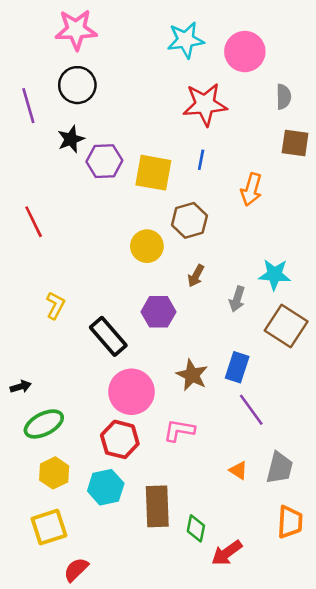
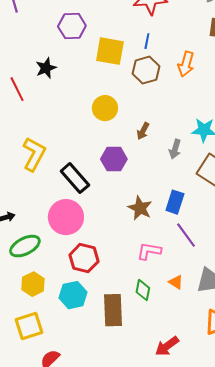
black star: (71, 139) -> (46, 68), moved
purple hexagon: (104, 161) -> (72, 26), moved
brown hexagon: (189, 220) -> (146, 70), moved
yellow L-shape: (55, 305) -> (34, 154), size x1.6
pink circle: (131, 392) -> (66, 217), moved
pink L-shape: (179, 430) -> (149, 251), moved
green diamond: (196, 528) -> (143, 290), moved

